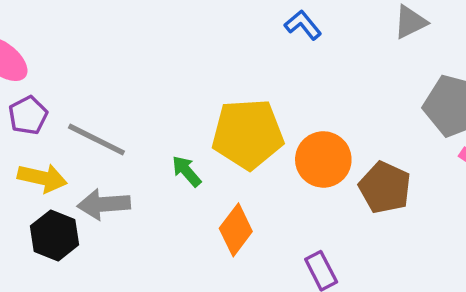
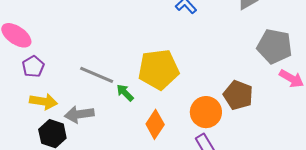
gray line: (96, 139) -> (97, 75), moved
orange circle: (323, 159) -> (206, 112), moved

